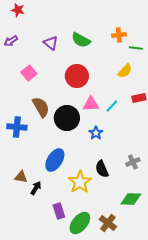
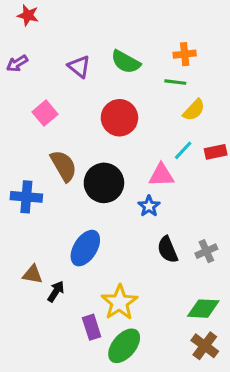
green line: (136, 48) -> (175, 82), moved
pink triangle: (91, 104) -> (161, 175), moved
cyan line: (112, 106) -> (183, 150), moved
black semicircle: (102, 169) -> (168, 250), moved
yellow star: (80, 182) -> (119, 302), moved
brown cross: (108, 223) -> (205, 346), moved

